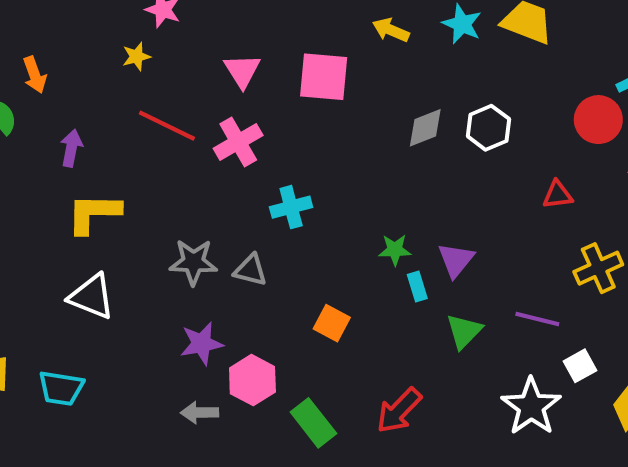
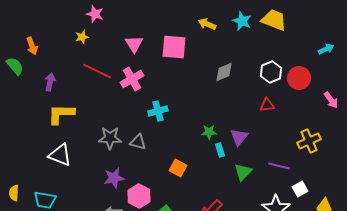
red circle: (598, 120) -> (299, 78), moved
white hexagon: (488, 128) -> (271, 72), moved
red triangle: (558, 195) -> (267, 105), moved

